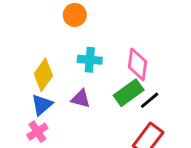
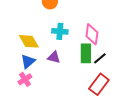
yellow diamond: (43, 75) -> (29, 41), turned -65
green rectangle: (129, 93) -> (86, 53), turned -54

